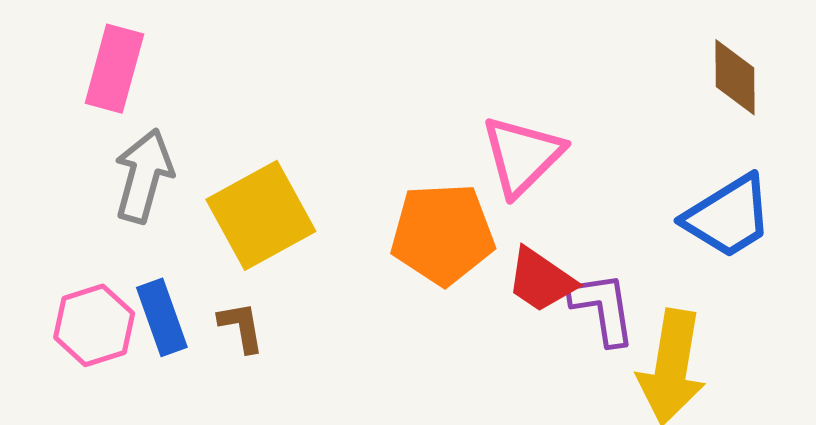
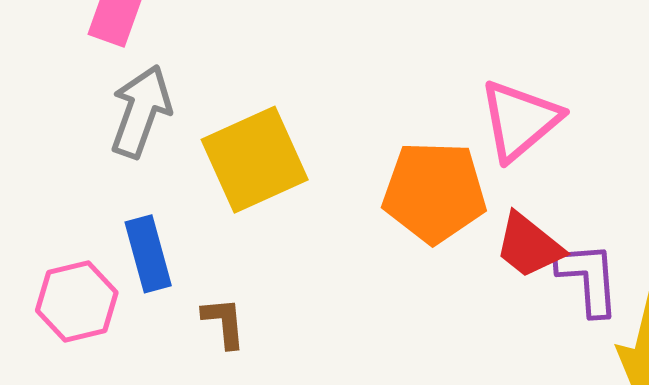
pink hexagon: (94, 325) -> (77, 302), moved
brown L-shape: (241, 327) -> (224, 322), moved

